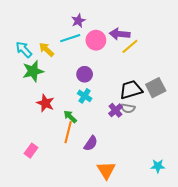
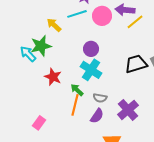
cyan arrow: (24, 50) -> (28, 54), moved
cyan cross: (85, 96) -> (91, 70), size x1.5
gray semicircle: (128, 108) -> (100, 98), moved
purple cross: (116, 110) -> (128, 110), moved, size x1.5

